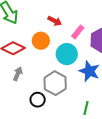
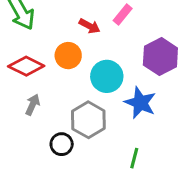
pink rectangle: (78, 32) -> (123, 15), moved

